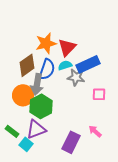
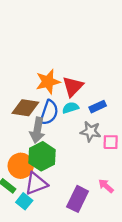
blue rectangle: (88, 64) -> (98, 107), size x0.6
brown diamond: (27, 65) -> (25, 108), turned 45
gray star: (76, 77) -> (91, 131), moved
orange circle: (23, 95) -> (21, 166), moved

